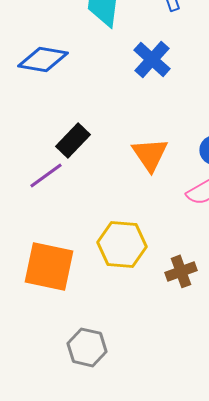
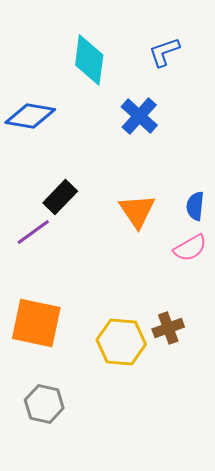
yellow hexagon: (122, 244) -> (121, 342), moved
gray hexagon: (87, 347) -> (44, 404), moved

